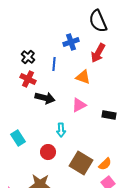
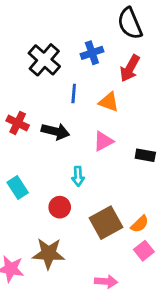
black cross: (28, 57) -> (44, 60), moved, size x1.6
blue line: (54, 64) -> (74, 94), moved
red cross: (28, 79) -> (18, 123), moved
brown square: (81, 163) -> (106, 223), turned 30

